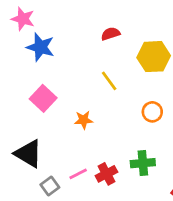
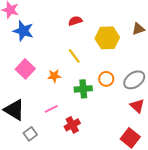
orange star: (84, 120) -> (54, 76), moved
green cross: (143, 163) -> (83, 89), moved
pink line: (78, 174) -> (51, 109), moved

